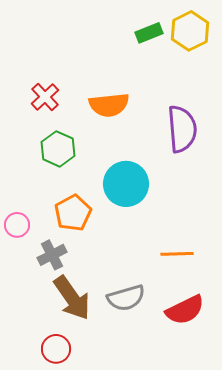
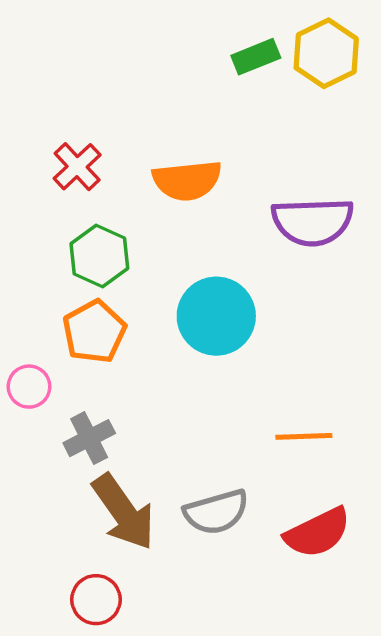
purple semicircle: (182, 129) -> (312, 222), turned 93
orange pentagon: (73, 213) -> (94, 332), moved

